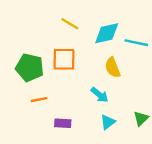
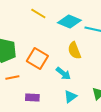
cyan diamond: (107, 33) -> (69, 22), turned 35
orange square: (64, 59) -> (37, 59), moved, turned 30

